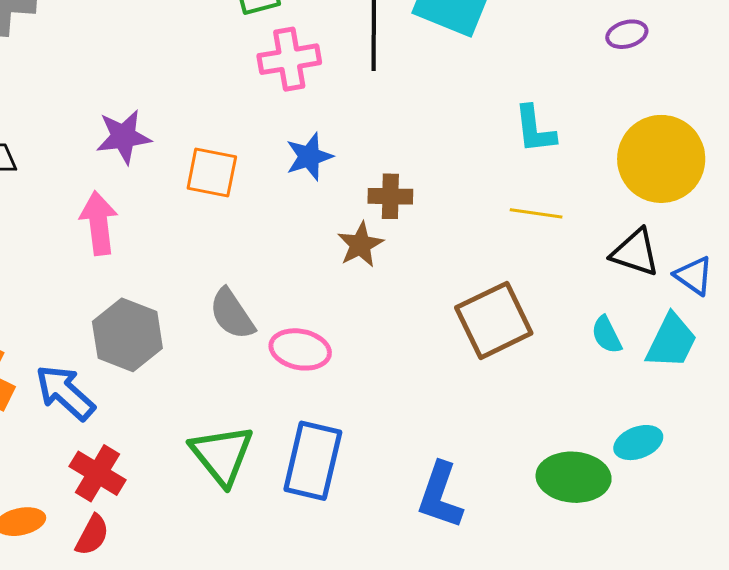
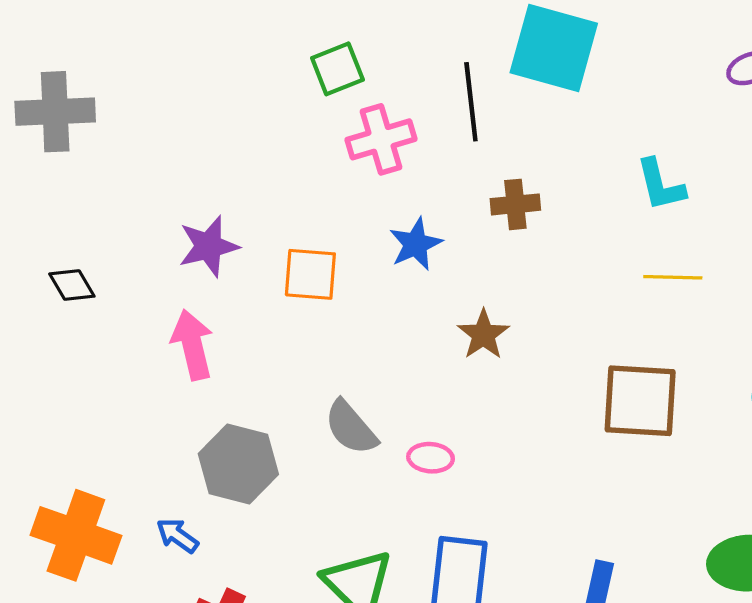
brown cross: (390, 196) -> (515, 204), moved
brown square: (494, 320) -> (640, 401), turned 36
pink ellipse: (300, 349) -> (431, 458), size x0.7
blue arrow: (65, 393) -> (177, 536), size x0.6

